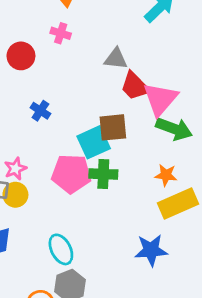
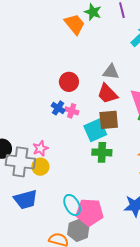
pink cross: (61, 33) -> (72, 111), moved
red circle: (21, 56) -> (69, 82), moved
red trapezoid: (135, 86) -> (107, 94), moved
pink pentagon: (71, 174) -> (90, 212), moved

